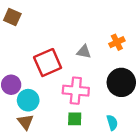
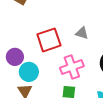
pink cross: (76, 91) -> (72, 67), turned -30

